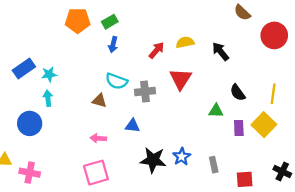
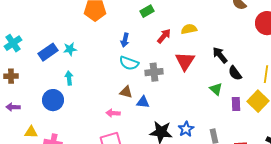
green rectangle: (110, 22) -> (147, 11), moved
blue arrow: (113, 45) -> (125, 40), moved
black arrow: (221, 51) -> (220, 55), moved
cyan star: (49, 74) -> (70, 49), moved
brown triangle: (99, 101) -> (126, 92), moved
green triangle: (216, 111) -> (216, 89), turned 40

